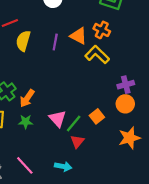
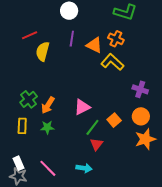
purple line: (55, 42) -> (72, 39), moved
purple cross: (126, 85) -> (140, 89), turned 35
orange circle: (125, 104) -> (141, 116), moved
pink triangle: (57, 119) -> (82, 107), moved, turned 48

